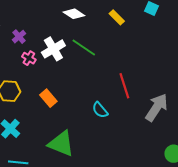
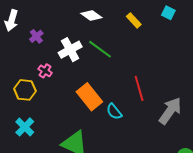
pink cross: (29, 58) -> (45, 71), moved
orange rectangle: (48, 98) -> (89, 97), moved, size x1.5

